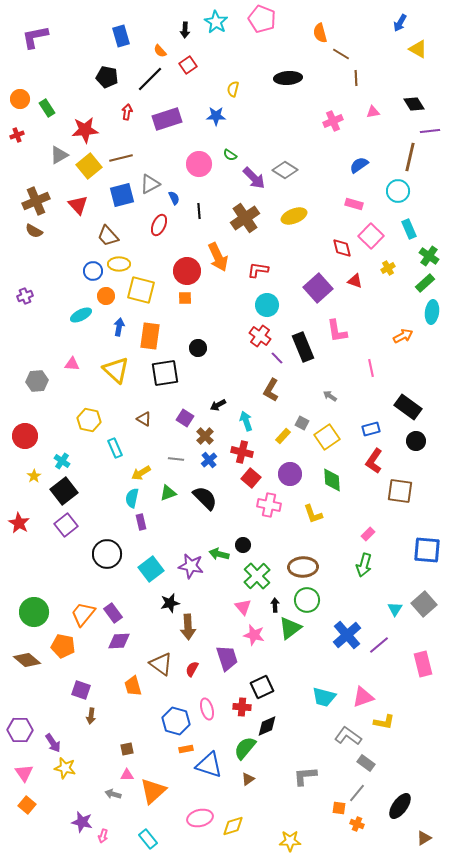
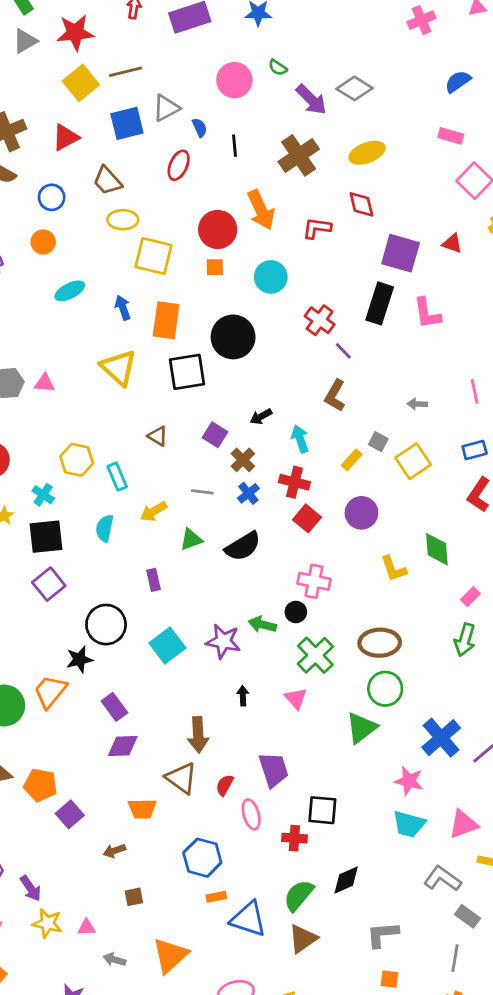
gray triangle: (59, 155) -> (25, 41), moved
red triangle: (78, 205) -> (66, 137), turned 45
red diamond: (342, 248) -> (361, 204), moved
blue circle: (93, 271) -> (52, 197), moved
purple square: (318, 288) -> (401, 253), turned -32
orange circle: (106, 296) -> (43, 242), moved
cyan circle: (267, 305) -> (271, 277), moved
blue arrow: (119, 327) -> (123, 308), turned -30
black rectangle: (303, 347) -> (380, 303), moved, turned 40
black circle: (198, 348) -> (233, 337), size x1.8
pink triangle: (72, 364) -> (45, 383), moved
pink line: (371, 368) -> (475, 391), moved
gray arrow: (330, 396) -> (417, 404), turned -32
yellow hexagon: (89, 420) -> (77, 460), moved
green diamond: (332, 480) -> (437, 549), moved
black square: (64, 491) -> (46, 537), turned 32
cyan semicircle: (132, 498) -> (105, 528), moved
black semicircle: (205, 498) -> (243, 546), turned 104
pink cross: (269, 505) -> (314, 581), moved
black star: (170, 603) -> (79, 659), moved
black arrow: (275, 605) -> (243, 696), moved
orange trapezoid: (83, 614) -> (50, 692), moved
brown arrow: (188, 627) -> (198, 735), moved
pink star: (254, 635) -> (409, 781), moved
orange pentagon: (63, 646) -> (40, 785), moved
orange trapezoid: (133, 686) -> (142, 809), turned -75
black square: (262, 687) -> (322, 810), turned 30
purple square: (81, 690) -> (70, 814), turned 30
pink ellipse: (207, 709) -> (251, 814), moved
brown arrow: (91, 716) -> (114, 851), moved, turned 63
black diamond: (267, 726) -> (346, 880), moved
pink triangle: (127, 775) -> (86, 927), moved
brown triangle: (248, 779) -> (303, 939), size x1.6
gray line: (357, 793) -> (455, 958), turned -30
orange square: (339, 808) -> (389, 979), moved

